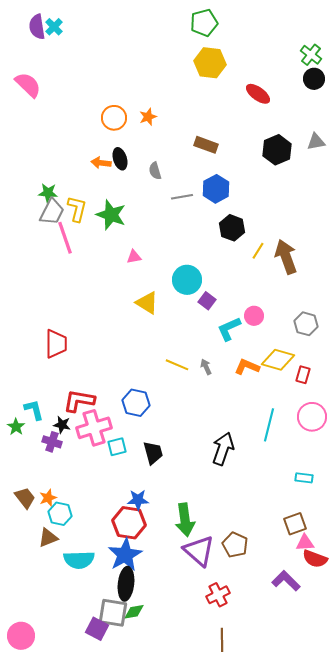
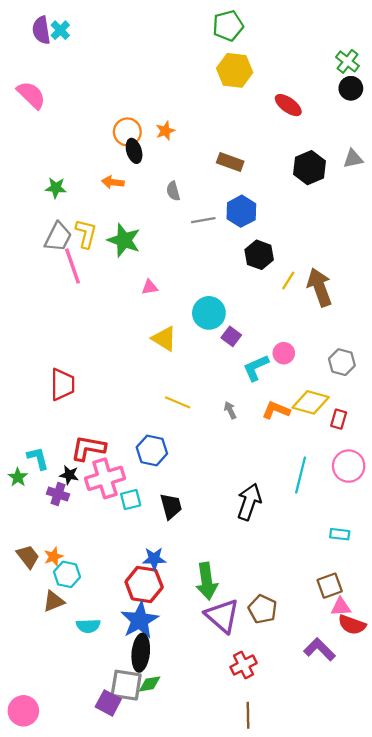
black ellipse: (120, 159) -> (134, 151), moved
green star: (48, 193) -> (56, 188), moved
yellow line: (177, 365) -> (178, 402), moved
cyan semicircle: (79, 560) -> (88, 626), size x0.7

